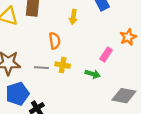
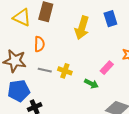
yellow arrow: (73, 17) -> (82, 28), size x1.6
orange semicircle: (55, 41) -> (39, 44), moved

